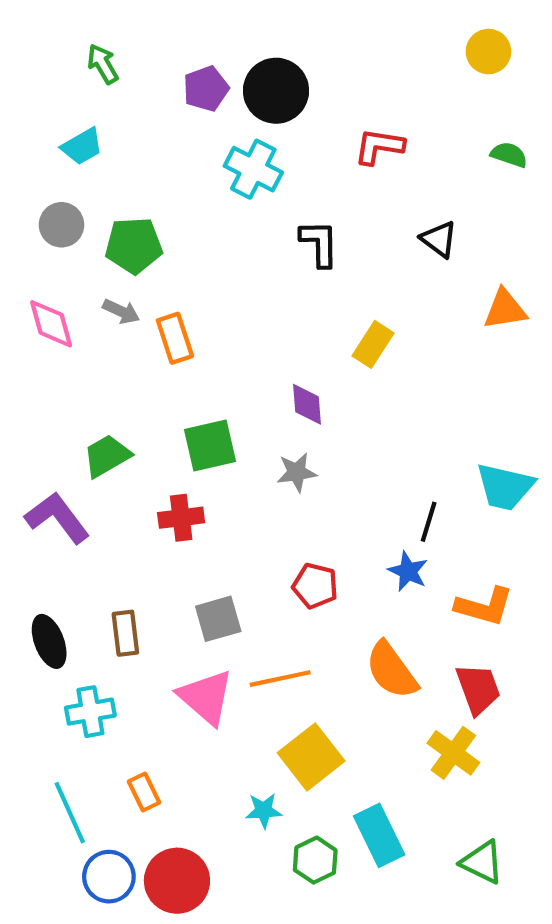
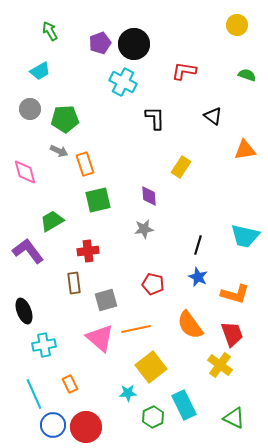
pink diamond: (51, 324) -> (25, 172), moved
green square: (210, 445) -> (98, 200), moved
black line: (429, 522) -> (198, 245), moved
brown rectangle: (125, 633) -> (74, 283), moved

